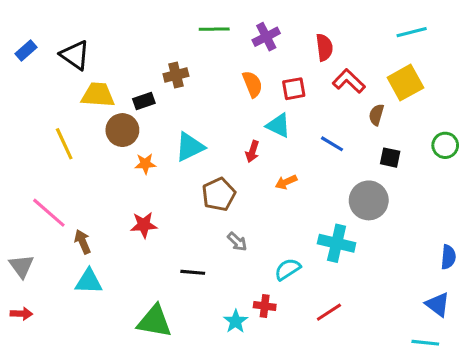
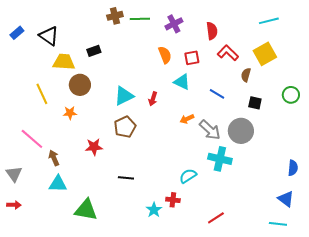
brown cross: (176, 75) -> (115, 16), moved
black rectangle: (144, 101) -> (94, 51), moved
red arrow: (252, 151) -> (153, 99), moved
orange star: (145, 164) -> (70, 113), moved
brown pentagon: (219, 194) -> (125, 127), moved
gray arrow: (237, 242) -> (210, 130), moved, size x1.6
red line: (329, 312) -> (216, 218), moved
green triangle: (155, 321) -> (86, 210), moved

